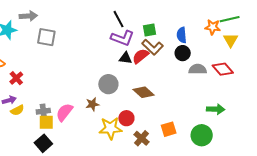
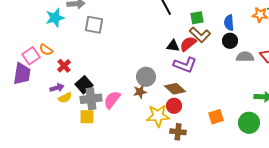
purple L-shape: (122, 38) -> (185, 65), moved
gray circle: (108, 84) -> (146, 77), moved
brown diamond: (144, 92) -> (175, 89), moved
gray cross: (43, 111) -> (91, 99), size x1.5
yellow square: (46, 122) -> (87, 117), moved
brown cross: (142, 138) -> (178, 132), moved, turned -35
black square: (43, 143) -> (84, 85), moved

